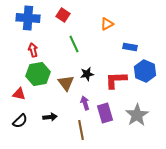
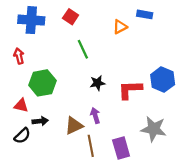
blue rectangle: (130, 47) -> (145, 14), moved
red arrow: (33, 50) -> (19, 56), moved
brown triangle: (66, 83) -> (74, 126), moved, turned 42
purple rectangle: (105, 113) -> (121, 148), moved
gray star: (137, 115) -> (154, 129), turned -30
black arrow: (50, 117) -> (40, 121), moved

